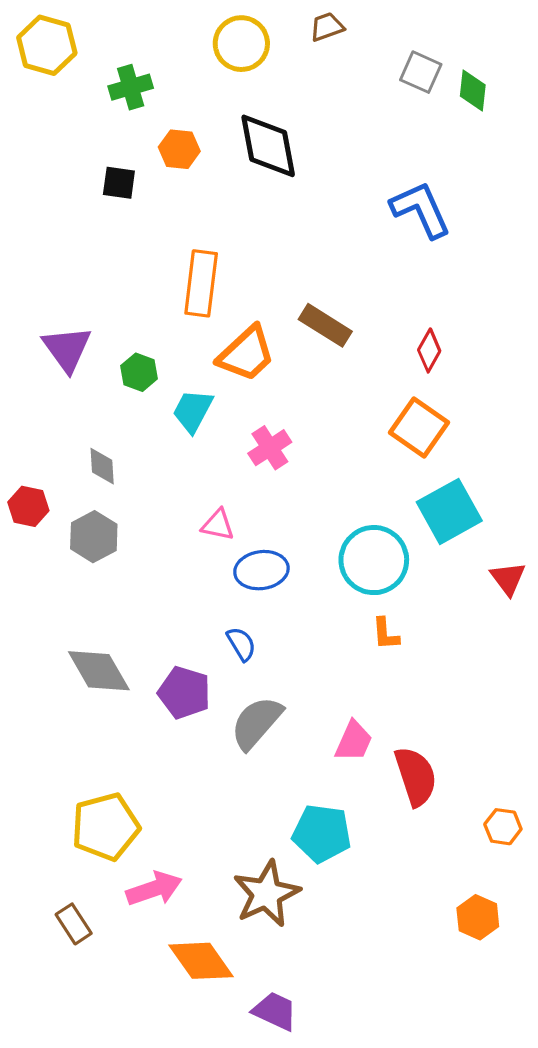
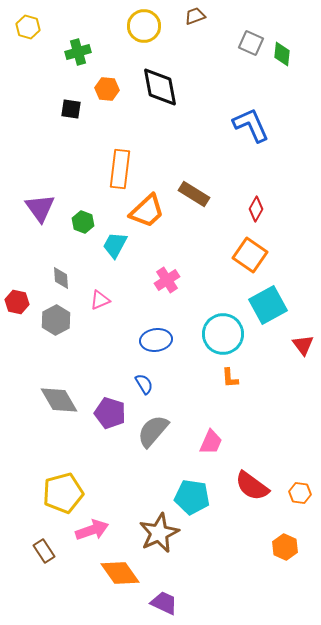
yellow hexagon: (47, 45) -> (28, 27), size x0.7
pink cross: (270, 448) -> (167, 280), moved
pink triangle: (218, 525) -> (100, 300), moved, turned -35
red semicircle: (416, 776) -> (252, 486), moved, turned 144

